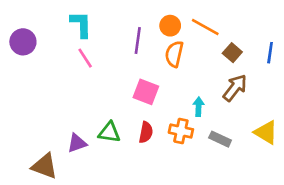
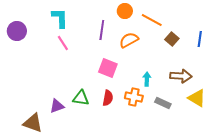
orange circle: (170, 26) -> (125, 11), moved
orange semicircle: (174, 54) -> (129, 40), turned 48
brown arrow: (235, 88) -> (181, 76), moved, turned 55

